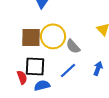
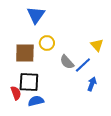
yellow circle: (53, 36) -> (47, 43), moved, size x0.6
blue line: (68, 70) -> (83, 65), moved

